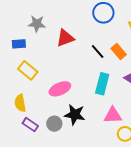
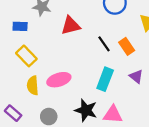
yellow semicircle: (20, 103) -> (33, 85), moved
black star: (75, 115) -> (86, 110), moved
purple rectangle: (30, 125) -> (13, 113), moved

